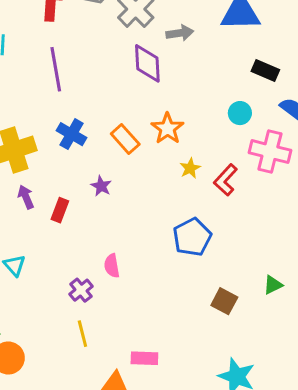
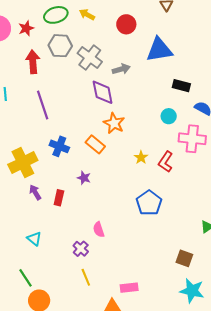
orange star: (167, 128) -> (114, 123), moved
brown square: (224, 301) -> (184, 258), moved

